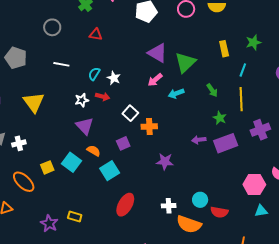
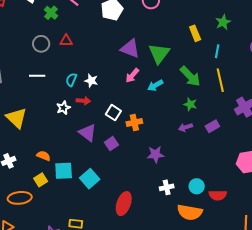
gray circle: (52, 27) -> (41, 44), moved
green arrow: (212, 90) -> (190, 76), size x1.6
green star: (220, 118) -> (190, 104), moved
purple triangle: (85, 126) -> (87, 133), moved
purple rectangle: (226, 143) -> (212, 126), size x0.6
orange semicircle: (94, 151) -> (44, 156), moved
cyan square: (71, 162) -> (64, 171), turned -30
cyan square: (110, 171) -> (90, 179), moved
orange ellipse: (24, 182) -> (20, 198), turned -40
white cross: (169, 206) -> (167, 187), moved

